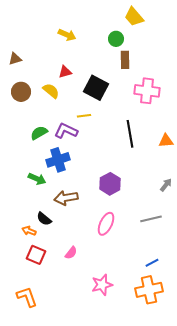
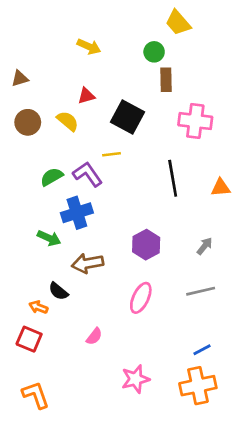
purple L-shape: (66, 131) -> (88, 174), turned 30
gray arrow: (166, 185) -> (205, 246), moved
red square: (36, 255) -> (29, 339), moved

